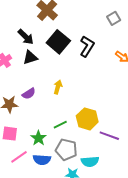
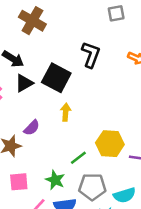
gray square: (114, 18) -> (116, 13), turned 32
black square: (58, 42) -> (56, 78), moved

